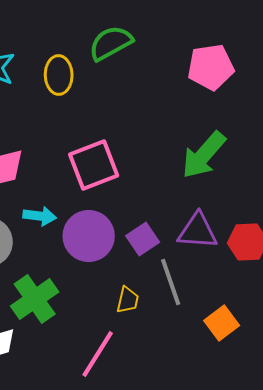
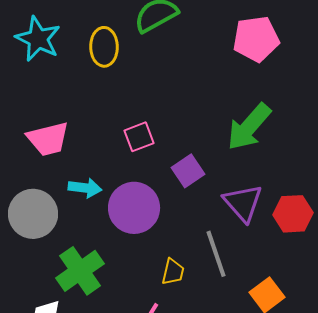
pink square: (94, 165) -> (139, 137), size x0.6
purple triangle: (198, 231) -> (243, 203), turned 45
purple square: (143, 239) -> (188, 171), moved

